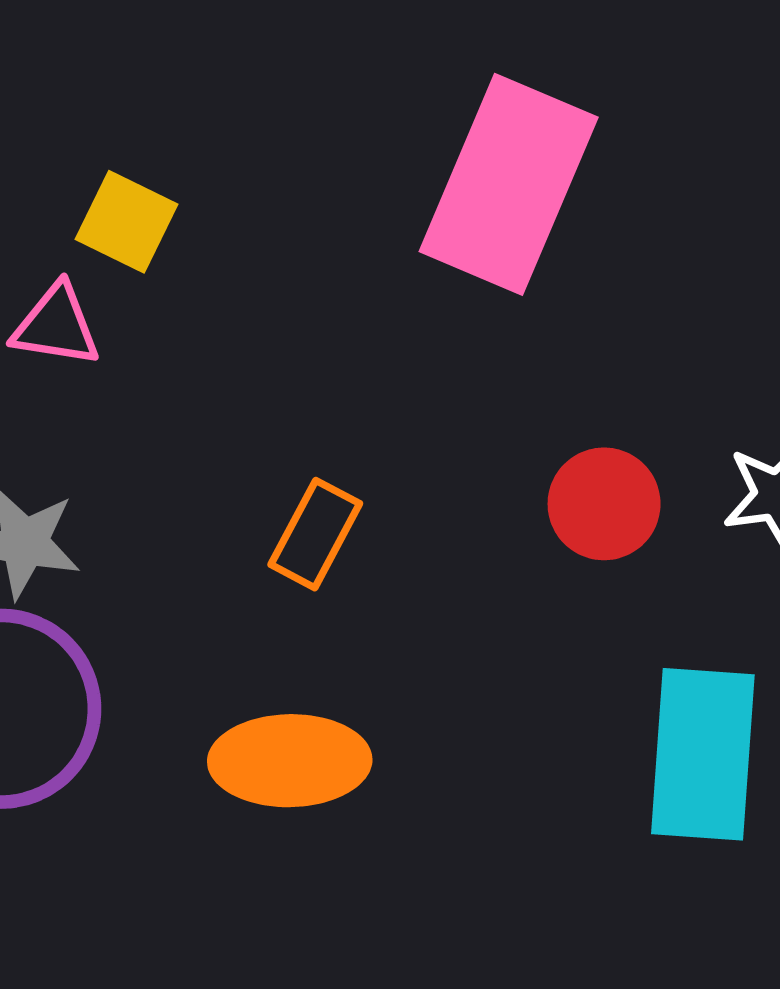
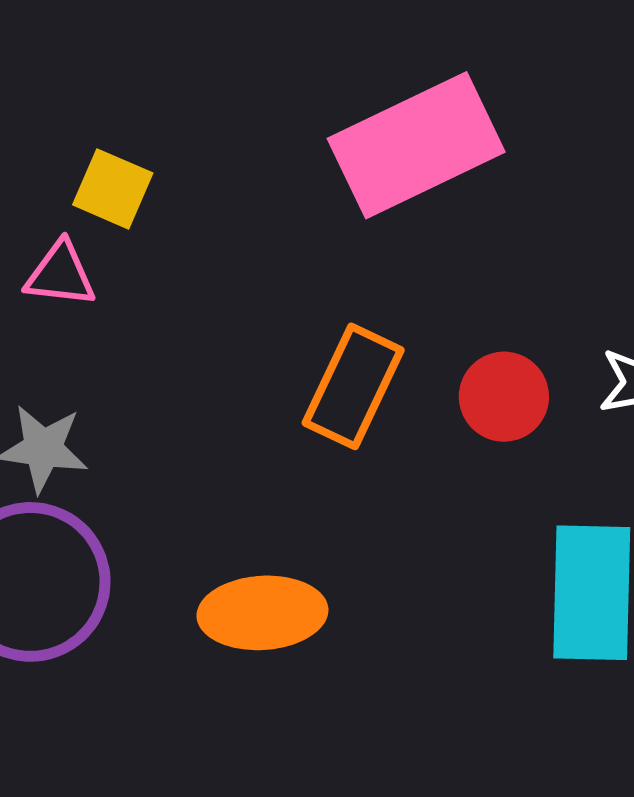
pink rectangle: (509, 184) -> (416, 145), turned 44
orange rectangle: (315, 534) -> (353, 386), moved, size x1.4

